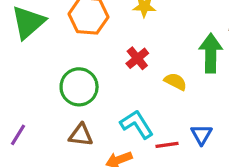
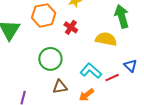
red cross: (137, 58) -> (71, 27), moved
yellow semicircle: (176, 82) -> (106, 39), size x1.5

